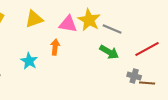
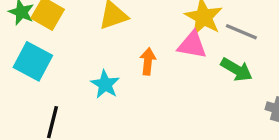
pink triangle: (68, 24) -> (192, 45), moved

